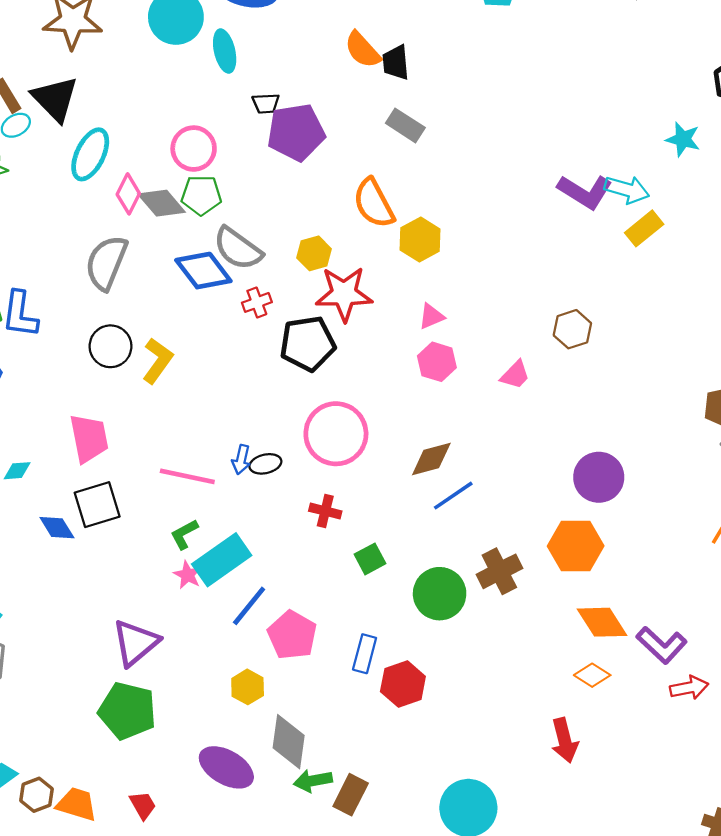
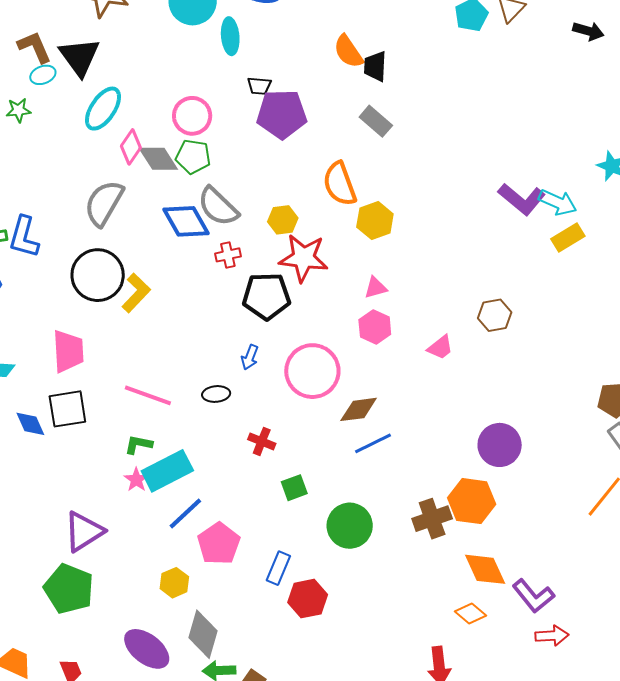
black circle: (110, 346) -> (98, 275), size x1.4
pink circle: (336, 434) -> (312, 371), moved
blue arrow: (241, 460) -> (250, 357), moved
green L-shape: (184, 534) -> (138, 445), turned 32
brown cross: (499, 571) -> (432, 519), moved

